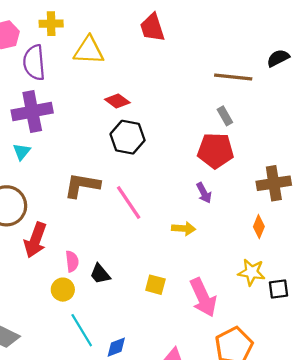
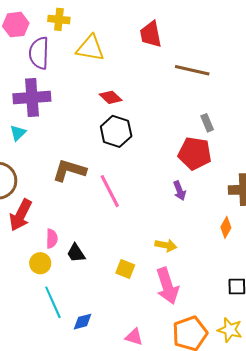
brown line: (233, 77) -> (192, 70), moved
yellow arrow: (184, 229) -> (166, 245), moved
yellow star: (252, 272) -> (230, 330), moved

